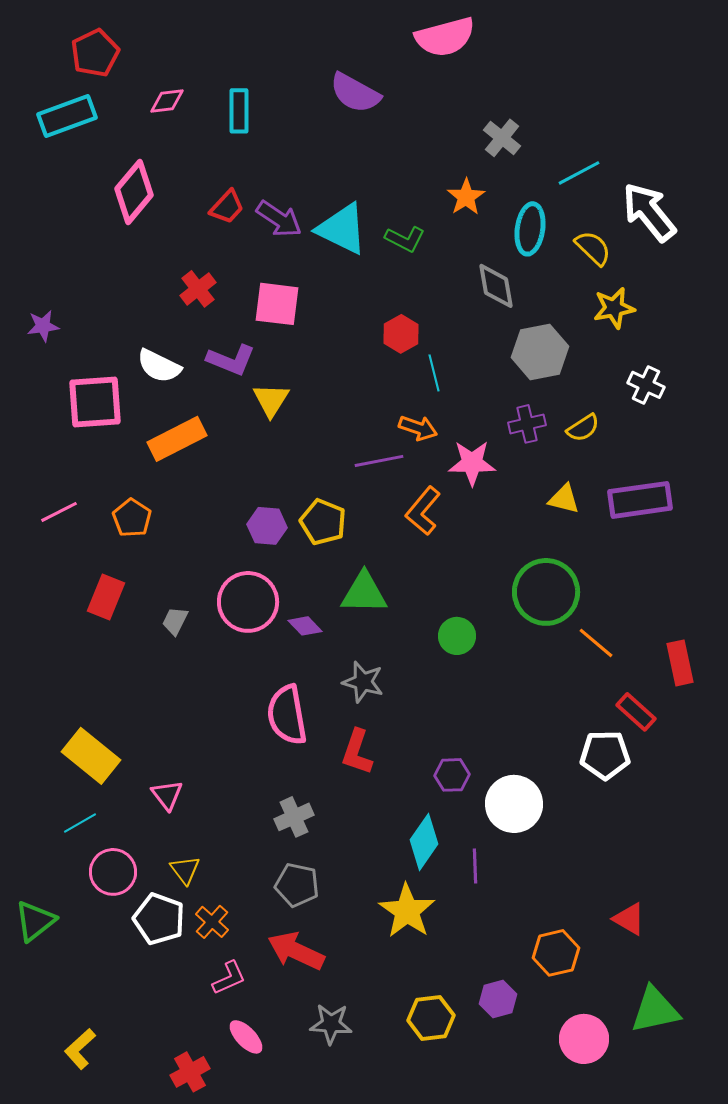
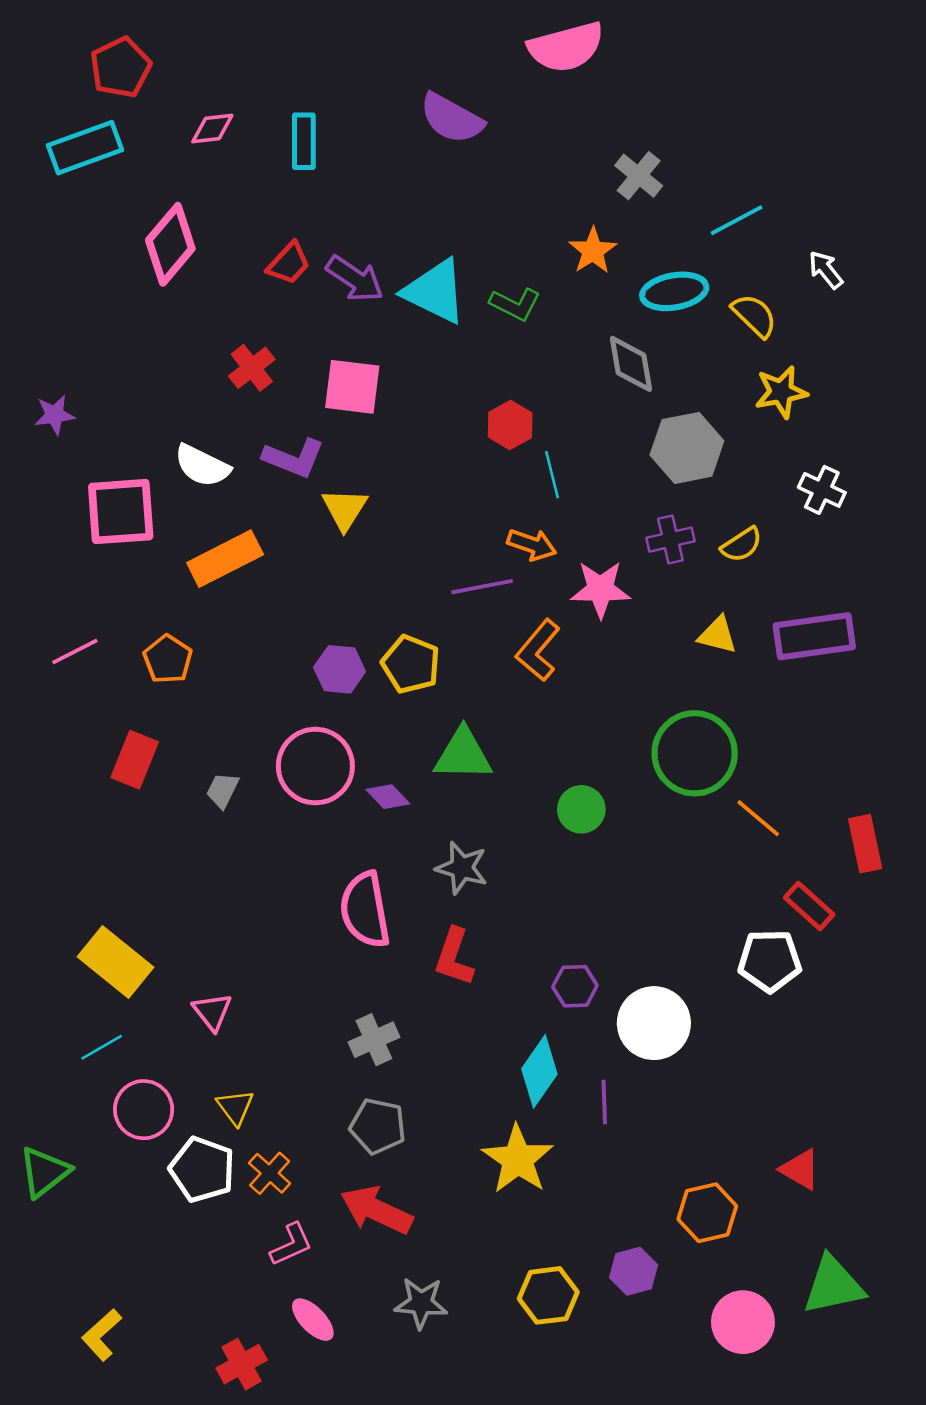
white arrow: (649, 212) -> (826, 270), size x0.5
cyan ellipse: (530, 229) -> (674, 291), turned 72

